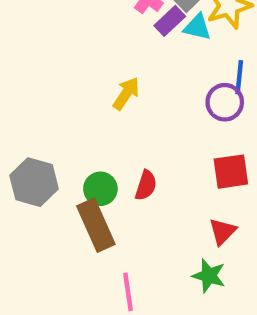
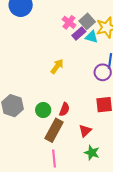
brown rectangle: (96, 225) -> (54, 130), moved, turned 50
red triangle: (223, 231) -> (85, 131), moved

